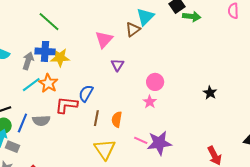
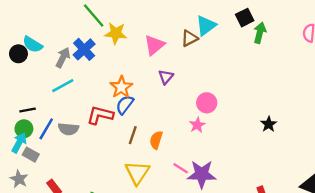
green arrow: (192, 16) -> (260, 33), turned -90
blue cross: (45, 51) -> (84, 49), turned 36
yellow star: (60, 57) -> (116, 33), moved
orange star: (48, 83) -> (121, 87), moved

